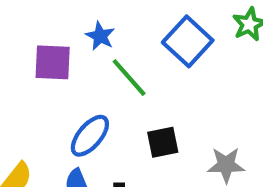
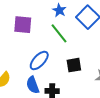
blue star: (100, 36) -> (59, 10), moved

